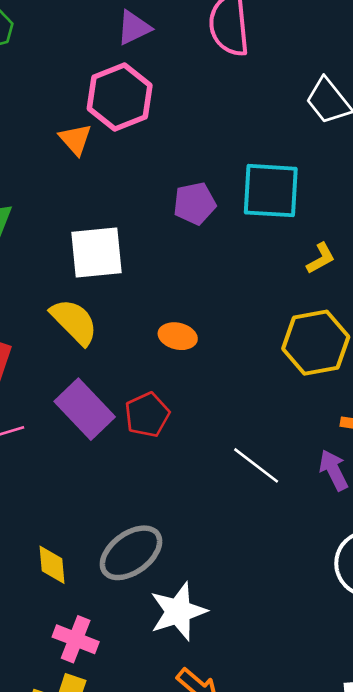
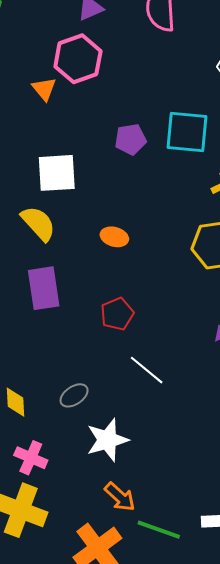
purple rectangle: (85, 409) -> (44, 288), turned 33
red pentagon: (147, 415) -> (117, 314), moved
white line: (256, 465) -> (147, 370), moved
gray ellipse: (131, 553) -> (74, 395), size x0.6

